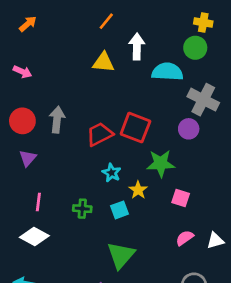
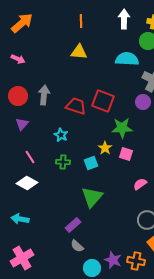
orange line: (106, 21) -> (81, 21), turned -40
orange arrow: (28, 24) -> (22, 23), size x1.6
white arrow: (137, 46) -> (124, 19), moved
red trapezoid: (100, 134) -> (76, 106), turned 45
cyan star: (112, 173) -> (61, 135), moved
pink square: (181, 198) -> (126, 154), moved
pink line: (38, 202) -> (30, 157), turned -40

